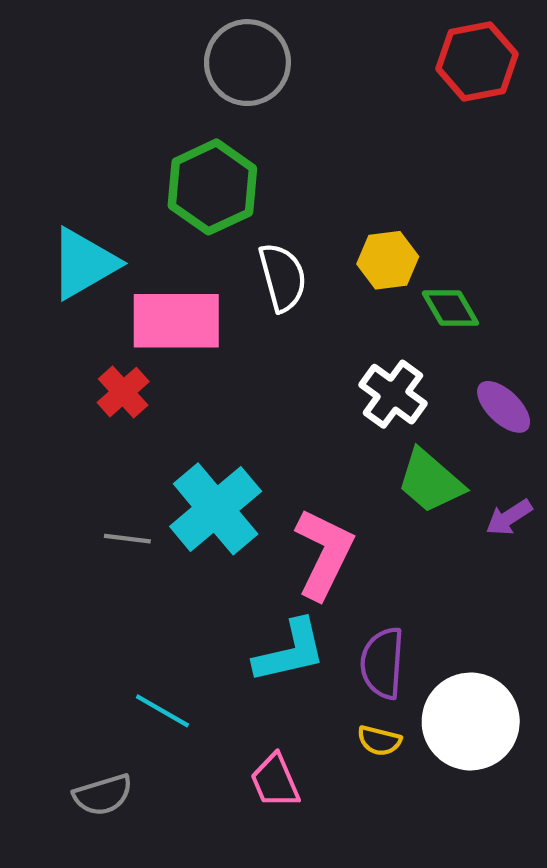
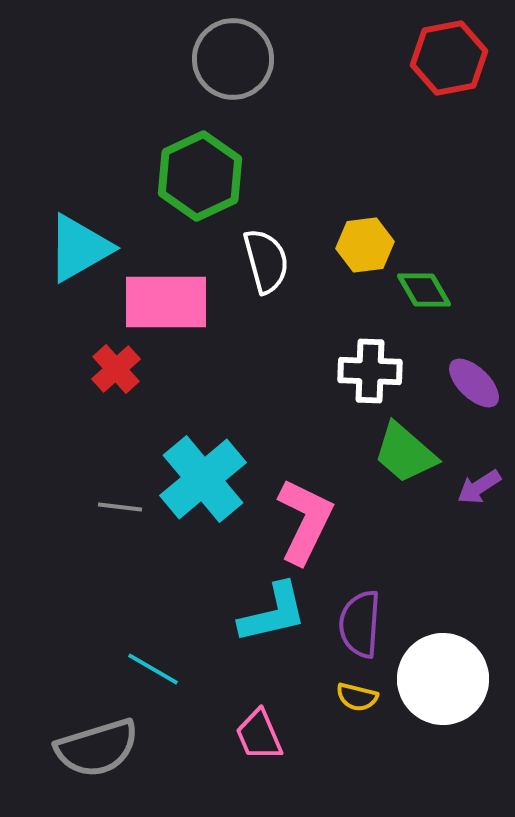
white cross: (393, 394) -> (370, 371), turned -34
gray semicircle: (103, 795) -> (97, 748), size x1.5

